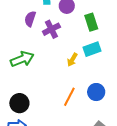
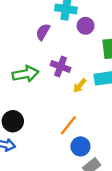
purple cross: (51, 29) -> (61, 66), moved, turned 36
blue circle: (96, 92) -> (80, 146), moved

